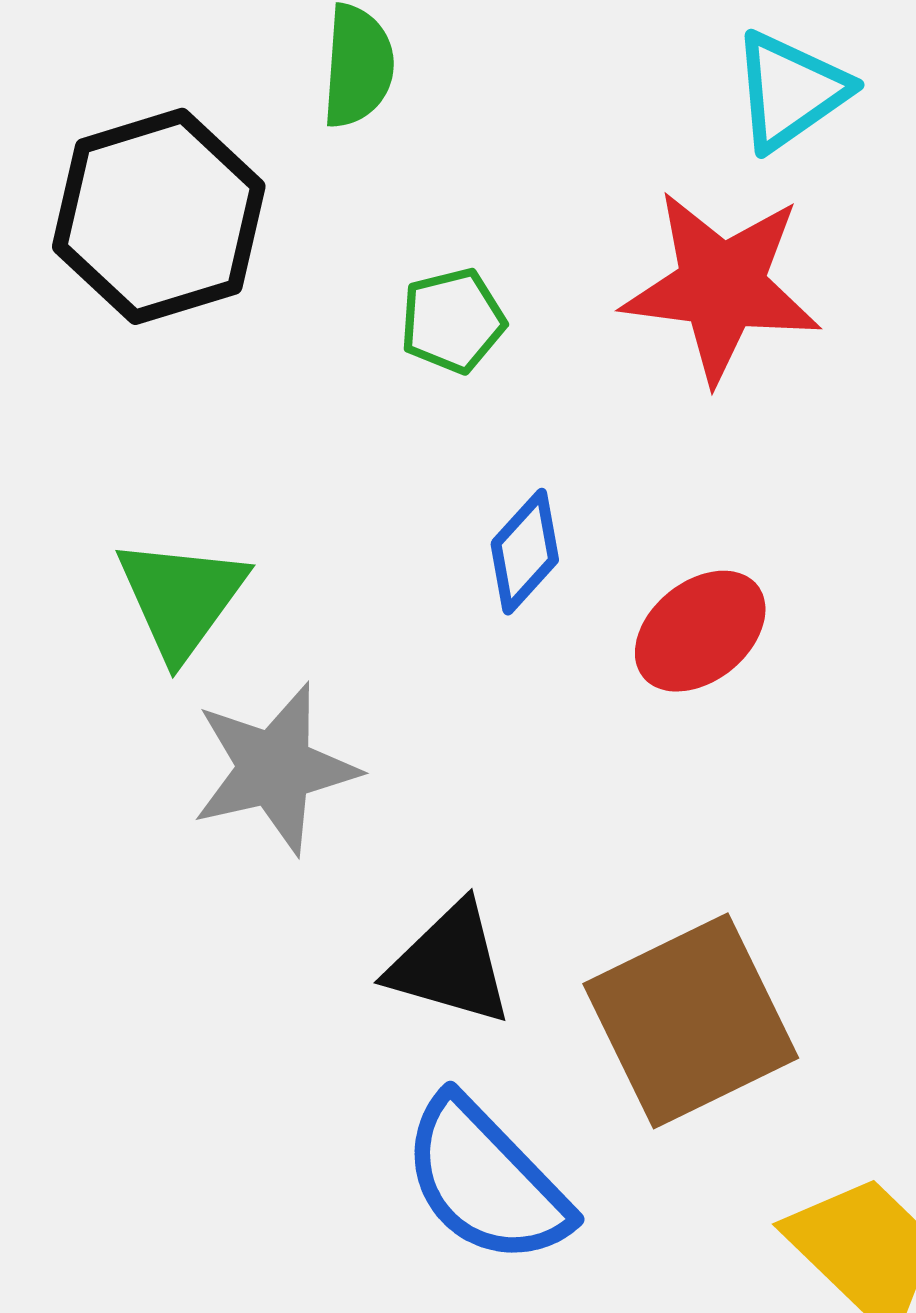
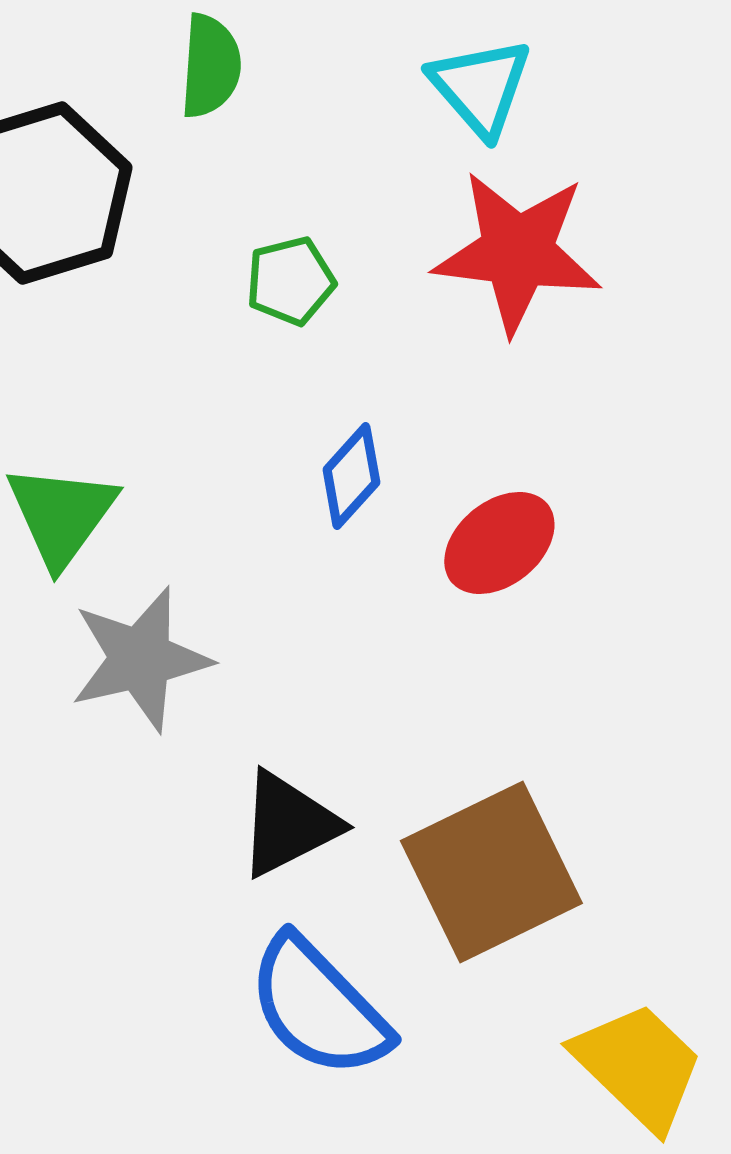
cyan triangle: (790, 91) -> (480, 87), moved, turned -36
black triangle: (450, 964) -> (288, 824), turned -43

